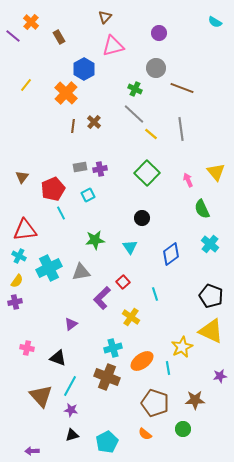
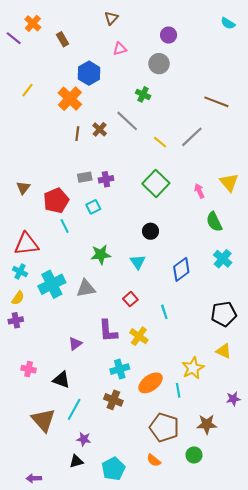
pink triangle: (113, 46) -> (120, 49), size x0.6
gray circle: (156, 68) -> (159, 64), moved
brown line: (182, 88) -> (216, 102), moved
gray line: (134, 114) -> (127, 121), moved
gray line: (181, 129) -> (192, 137), turned 55
black pentagon: (211, 296) -> (224, 314), turned -30
purple L-shape: (102, 298) -> (108, 331), moved, turned -50
yellow triangle: (211, 331) -> (224, 351), size x0.6
brown cross: (107, 377) -> (113, 400), size x0.7
purple star: (71, 410) -> (84, 439), moved

